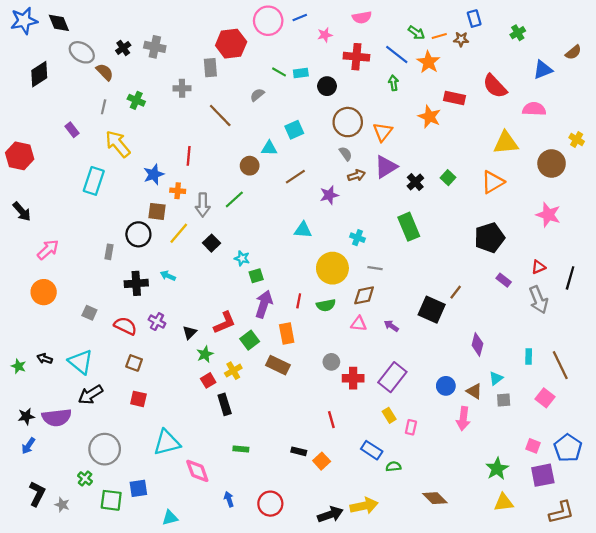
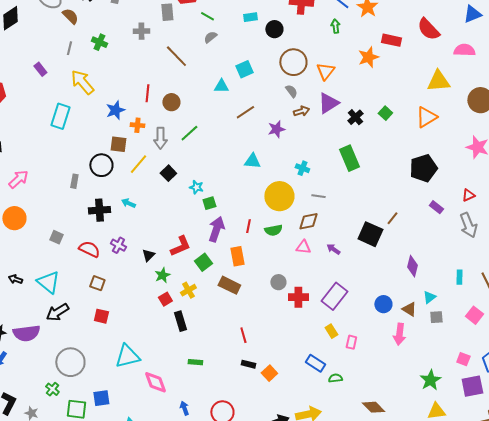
green line: (279, 72) -> (207, 16), moved
orange star: (429, 117) -> (368, 57), turned 30
brown circle: (250, 166) -> (171, 102), moved
red line: (331, 420) -> (243, 335), moved

